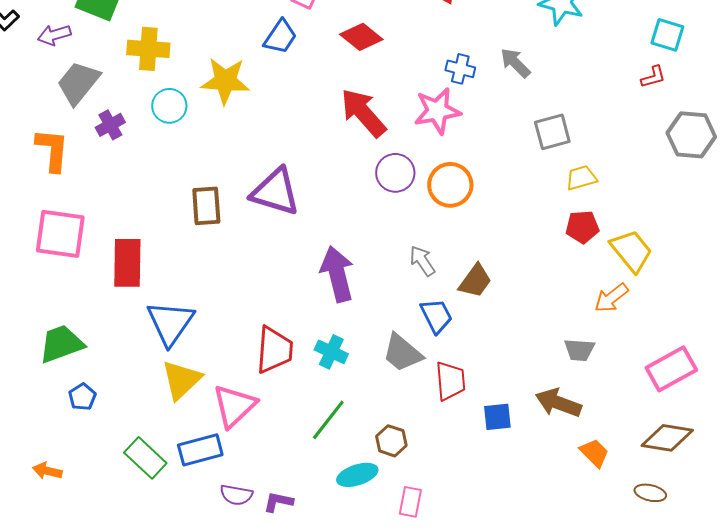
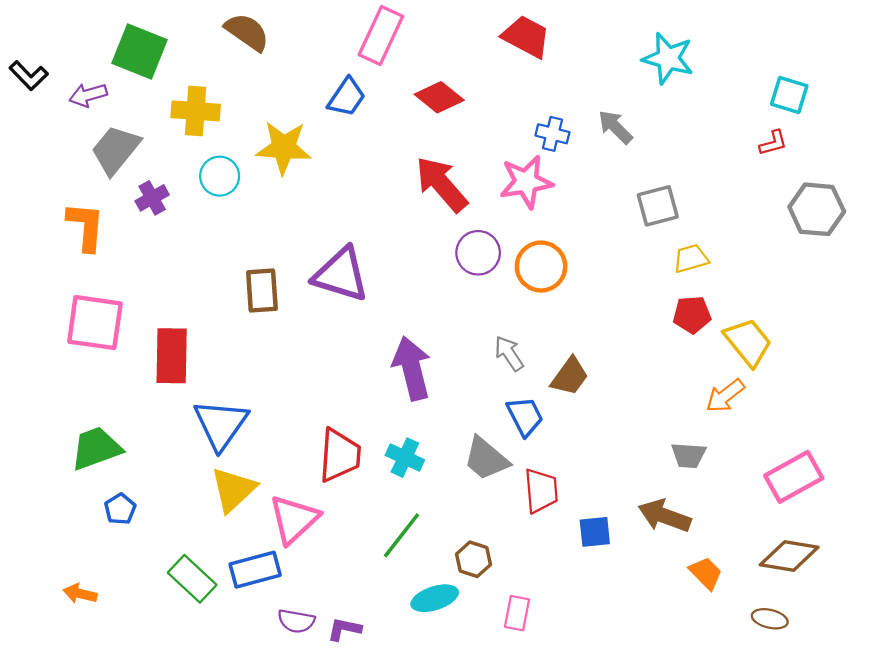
pink rectangle: (410, 502) -> (517, 613), moved

